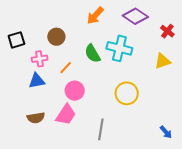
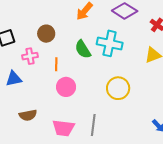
orange line: (66, 68) -> (56, 64), turned -40
blue triangle: (37, 81) -> (14, 79), moved
pink trapezoid: (66, 115) -> (63, 128), moved, turned 65

